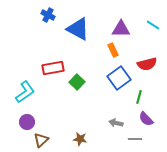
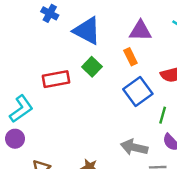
green square: (77, 82) -> (92, 67), moved
purple circle: (27, 122) -> (15, 139), moved
gray arrow: (116, 123) -> (134, 147), size x1.5

